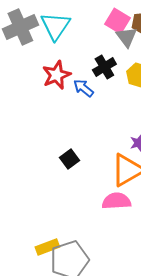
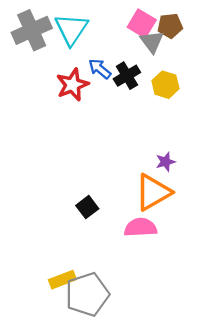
blue arrow: (83, 88) -> (100, 69), moved
black square: (69, 159) -> (87, 207), moved

